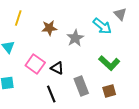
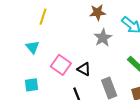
brown star: (49, 28) -> (98, 12), moved

